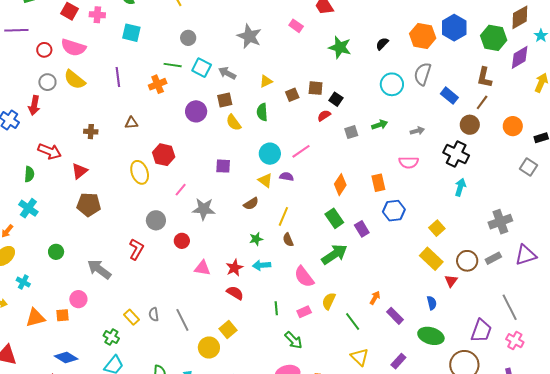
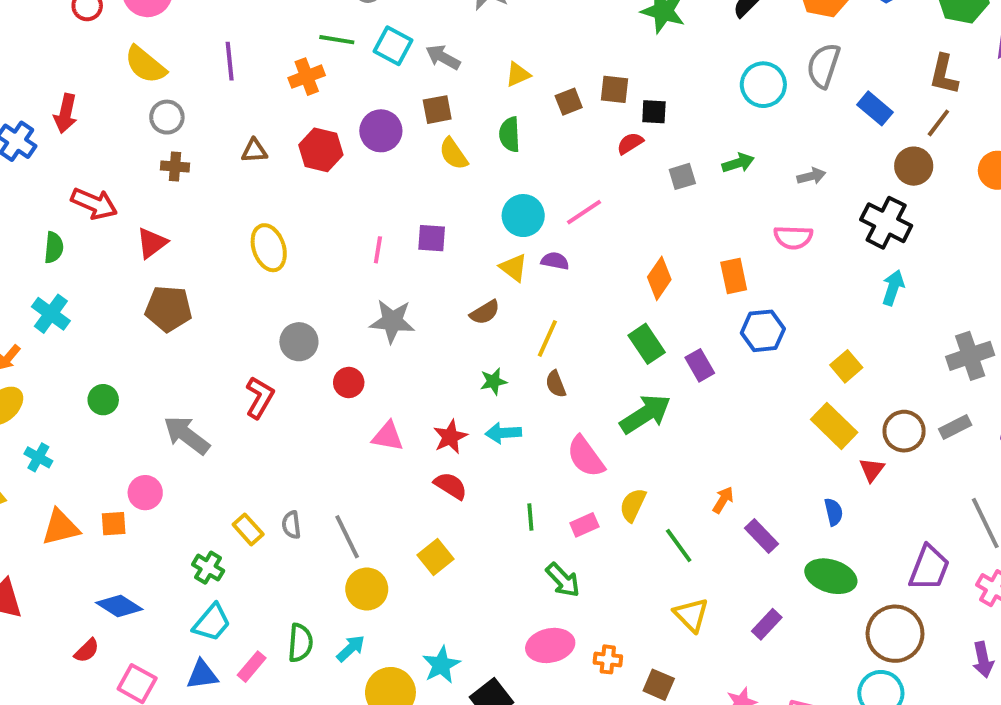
gray circle: (47, 82) -> (167, 117), moved
black square: (336, 99) -> (654, 112), turned -32
red hexagon: (164, 155) -> (321, 150), moved
pink line: (181, 190) -> (378, 250), moved, turned -32
yellow circle: (209, 348) -> (367, 589), moved

